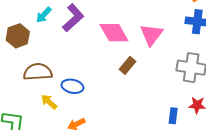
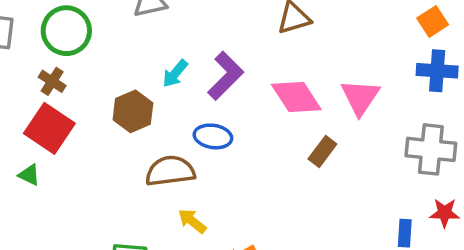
blue ellipse: (72, 86) -> (213, 136), moved

